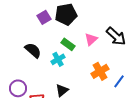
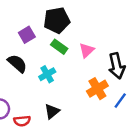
purple square: (44, 17) -> (27, 35), moved
black arrow: (116, 36) -> (117, 66), moved, turned 35
green rectangle: (68, 44) -> (59, 47), moved

